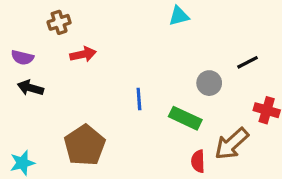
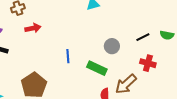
black line: (248, 62) -> (143, 37), moved

